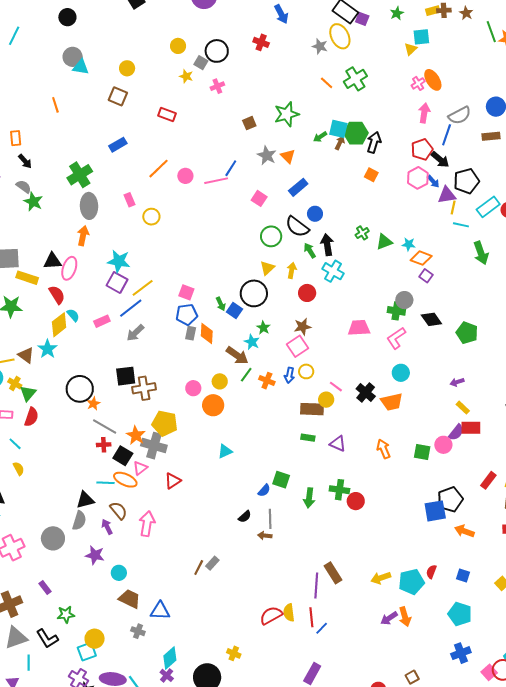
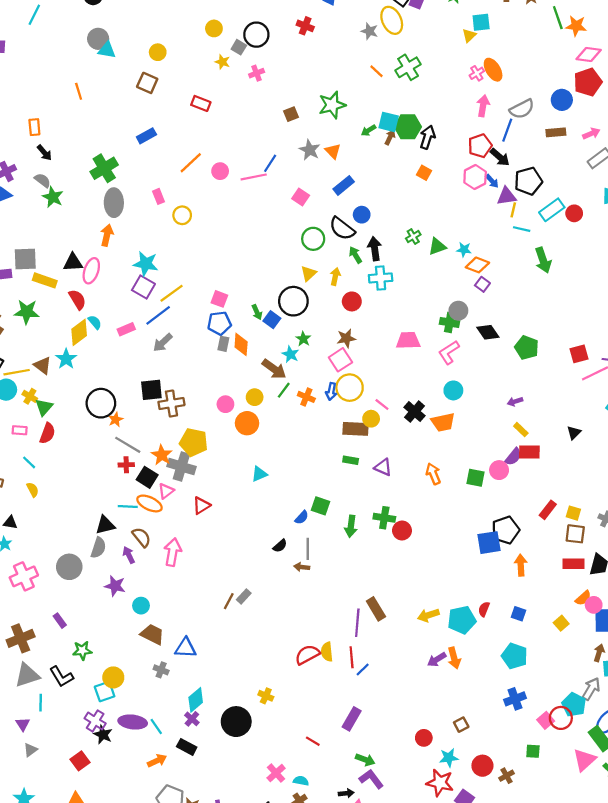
cyan cross: (333, 271) -> (381, 278), turned -35
yellow circle: (306, 371) -> (350, 388), size x1.6
orange arrow: (464, 531) -> (521, 565), turned 66

